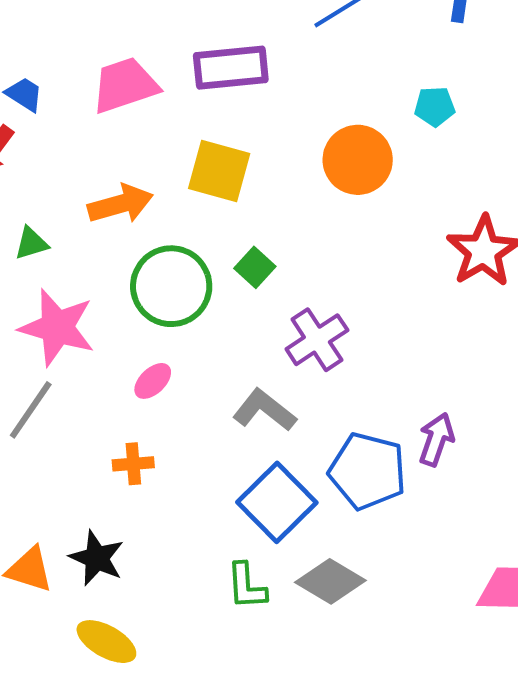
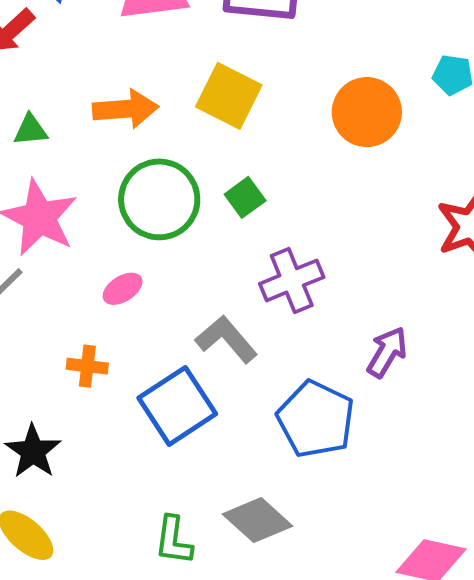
purple arrow: (436, 439) -> (387, 352), moved
blue square: (277, 502) -> (177, 406), moved
green L-shape: (246, 586) -> (174, 540), moved

